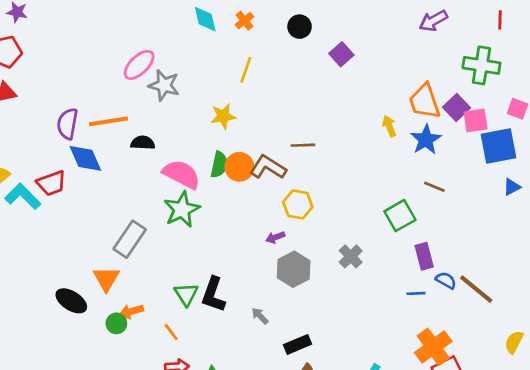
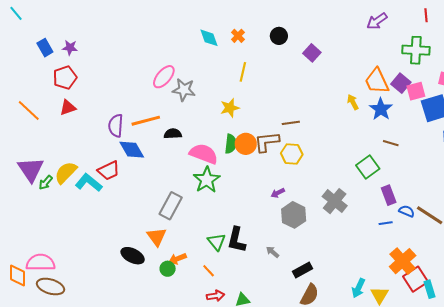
brown L-shape: (268, 167) -> (267, 142), turned -32
yellow hexagon: (298, 204) -> (292, 154), moved
gray cross: (351, 256) -> (335, 201), size x1.4

